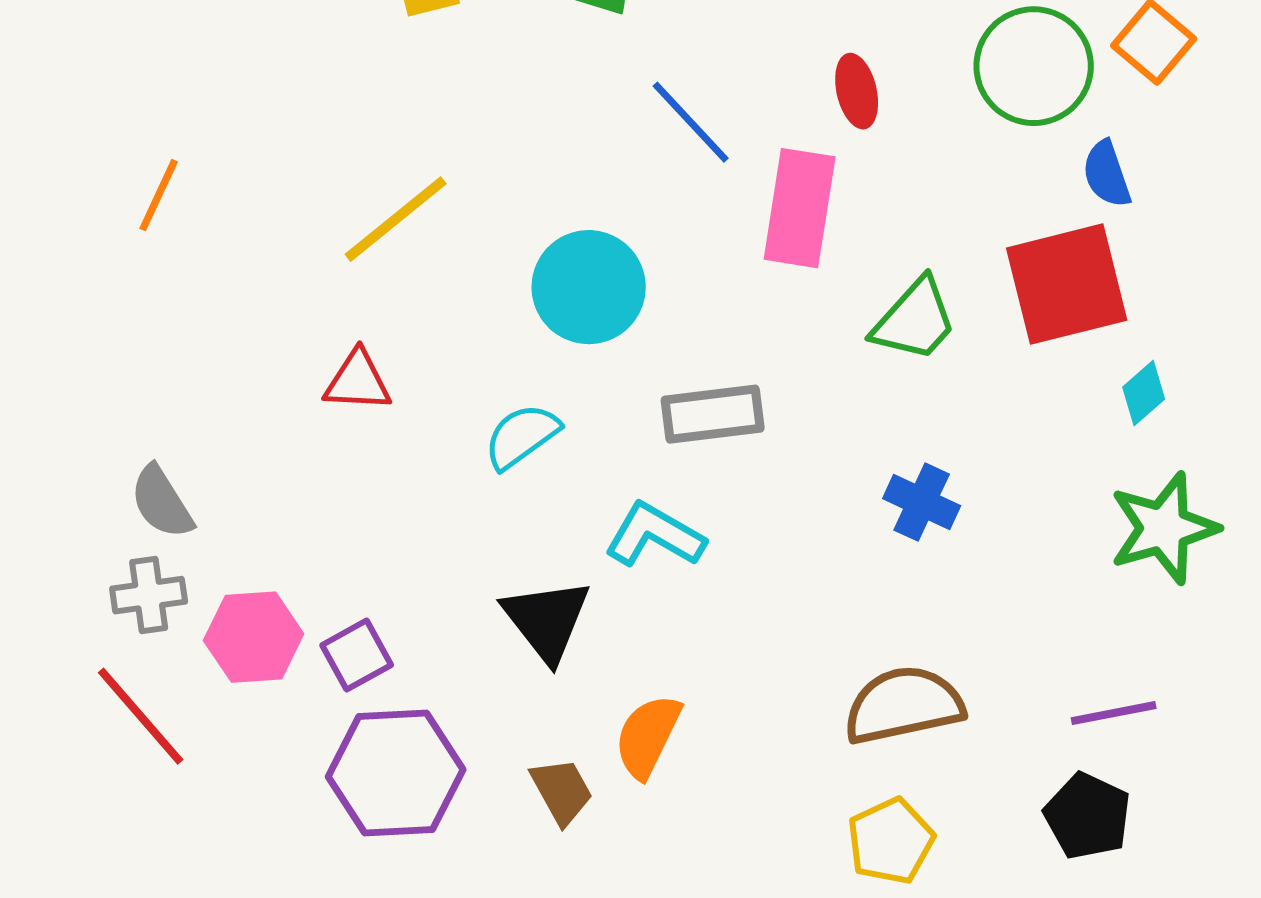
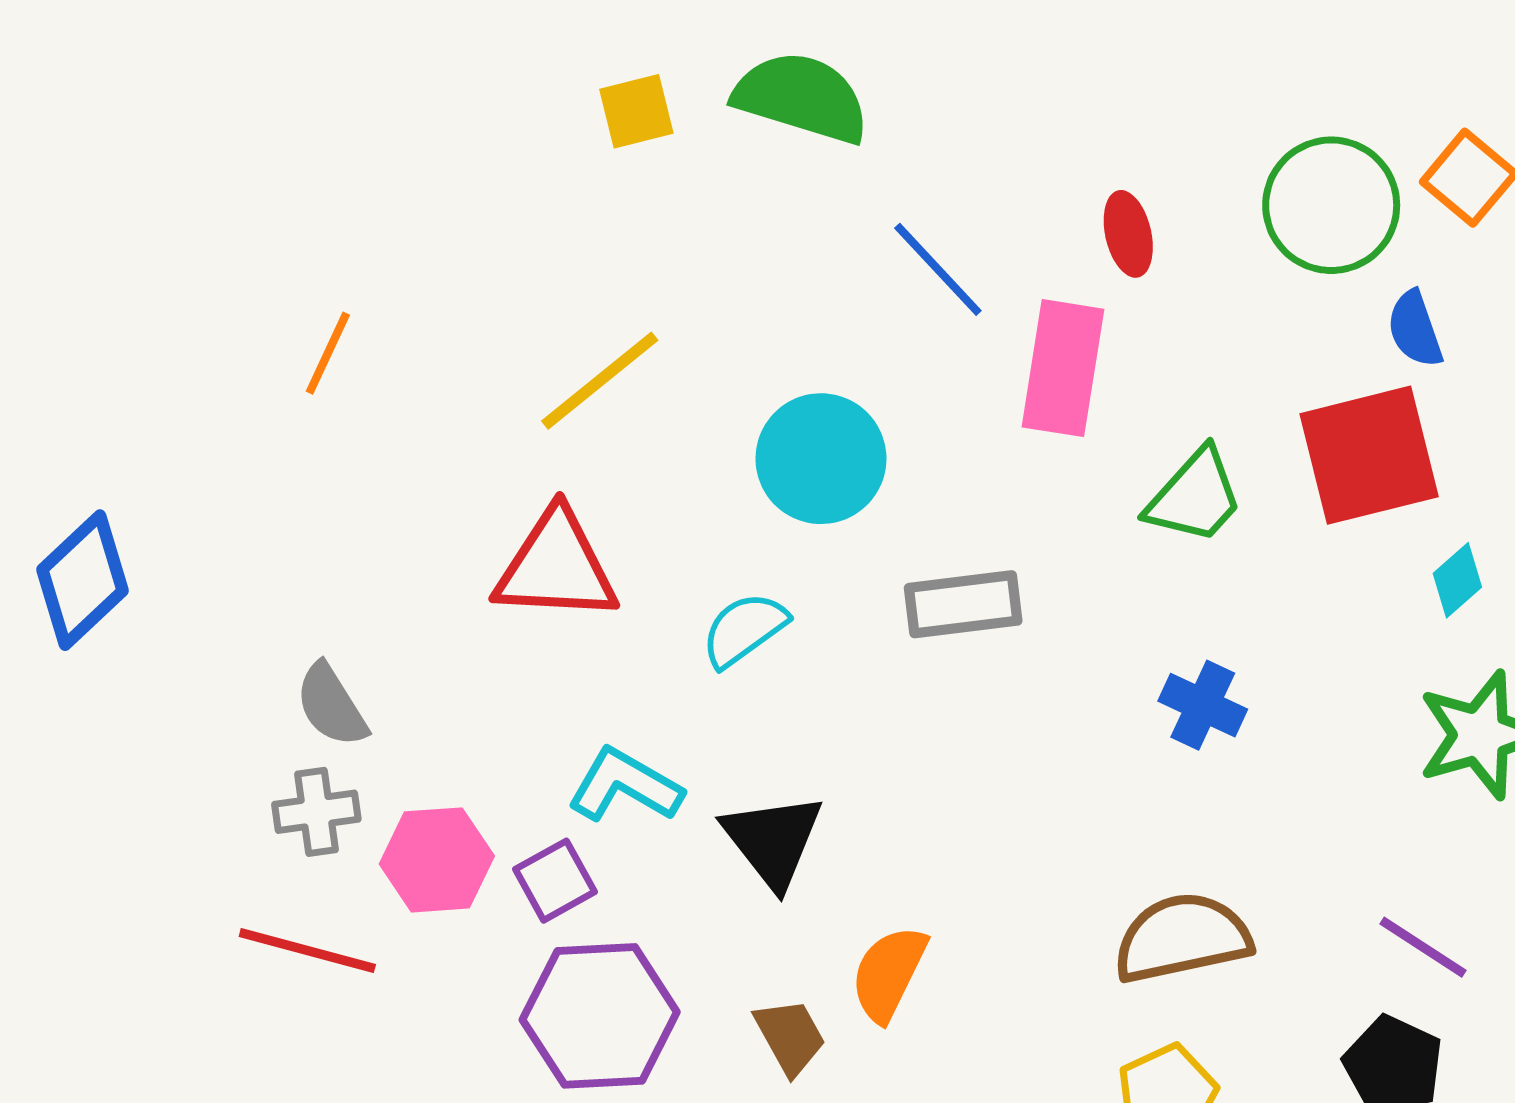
red triangle: (358, 381) -> (556, 566), size x1.6
cyan L-shape: (655, 535) -> (625, 785), moved
purple line: (1114, 713) -> (1423, 947), turned 44
red line: (141, 716) -> (307, 951), turned -34

